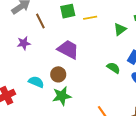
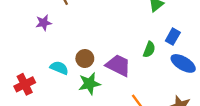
purple trapezoid: (68, 49) -> (118, 65), moved
green semicircle: (113, 68) -> (149, 50), turned 80

